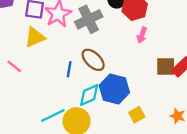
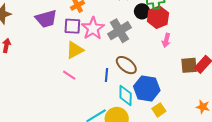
pink line: (14, 66) -> (69, 75), moved
cyan diamond: (89, 95) -> (126, 95), turned -60
yellow square: (137, 115) -> (159, 110), moved

